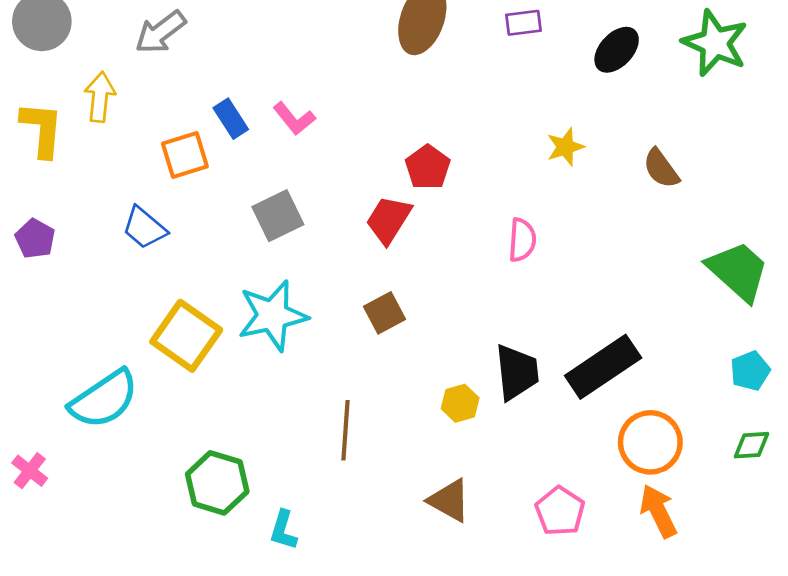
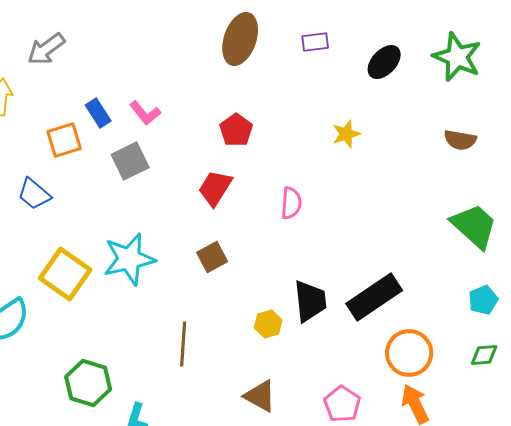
red pentagon: (428, 167) -> (236, 130), moved
brown semicircle: (661, 168) -> (460, 140), moved, turned -44
gray square: (278, 216) -> (130, 161), moved
pink semicircle: (522, 240) -> (291, 203), moved

